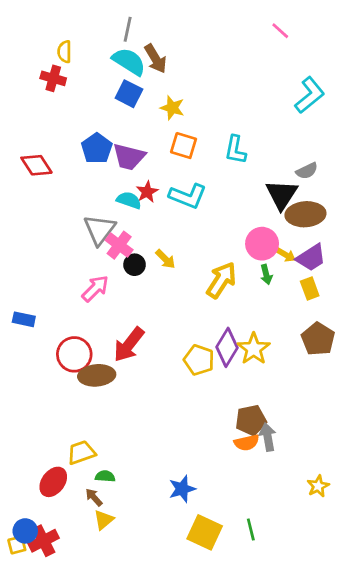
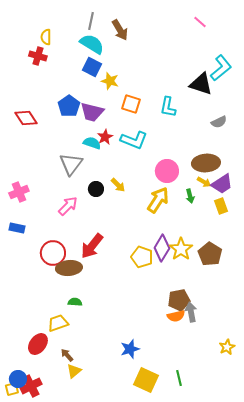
brown arrow: (156, 59) -> (120, 30), moved
yellow star: (172, 108) -> (110, 81), moved
black triangle: (282, 195) -> (201, 84), moved, turned -45
brown ellipse: (305, 214) -> (206, 163), moved
pink circle: (262, 244) -> (167, 171), moved
pink cross: (119, 245) -> (19, 192), moved, turned 30
brown pentagon: (318, 339) -> (210, 254), moved
green semicircle: (105, 476) -> (75, 302), moved

